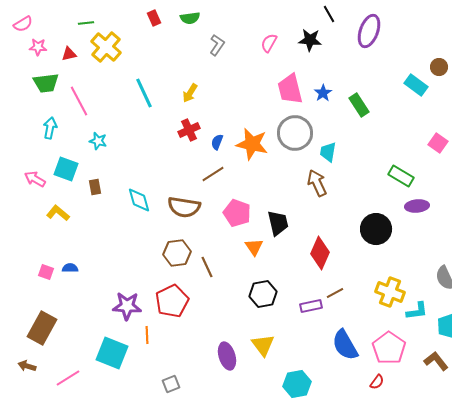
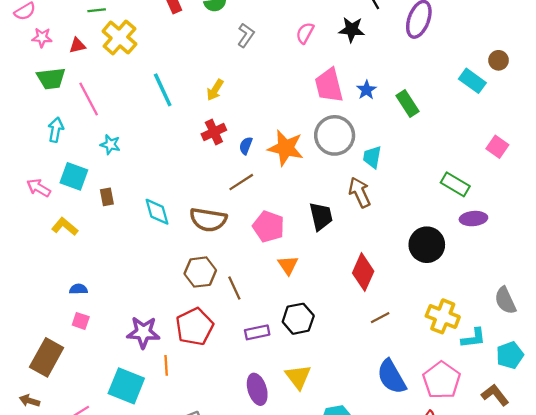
black trapezoid: (278, 223) -> (321, 216), moved
pink square: (46, 272) -> (81, 321), moved
purple rectangle: (311, 306) -> (257, 332), moved

